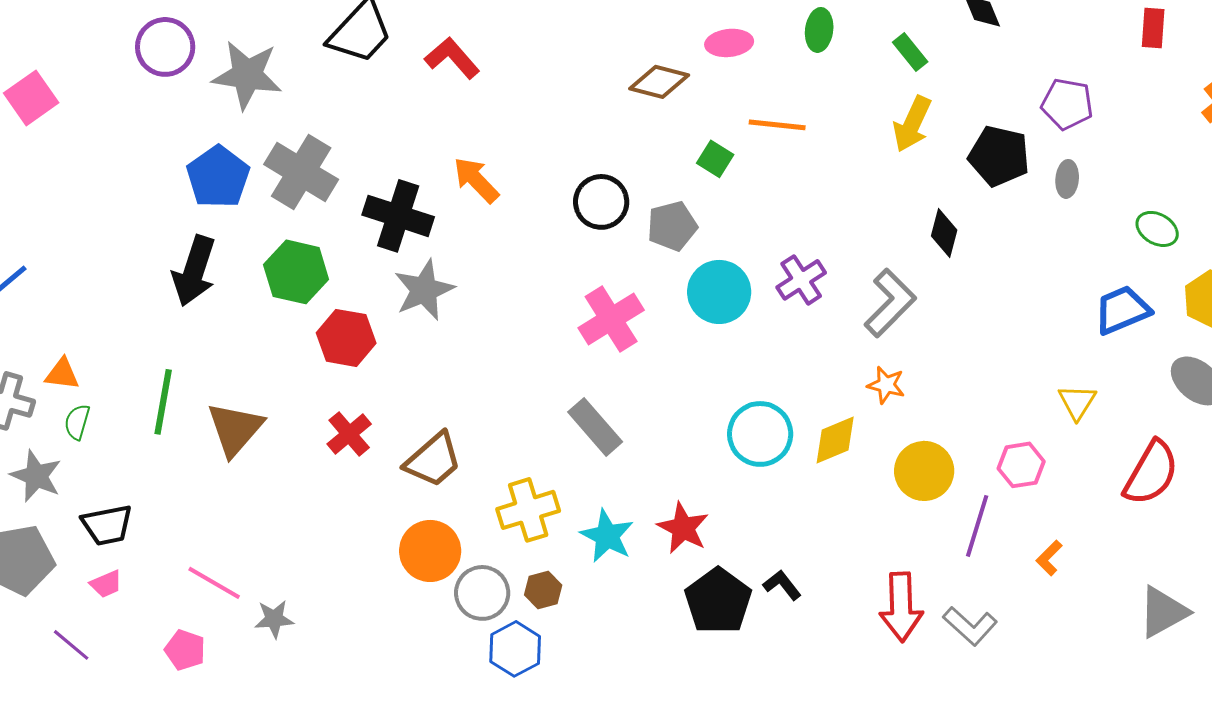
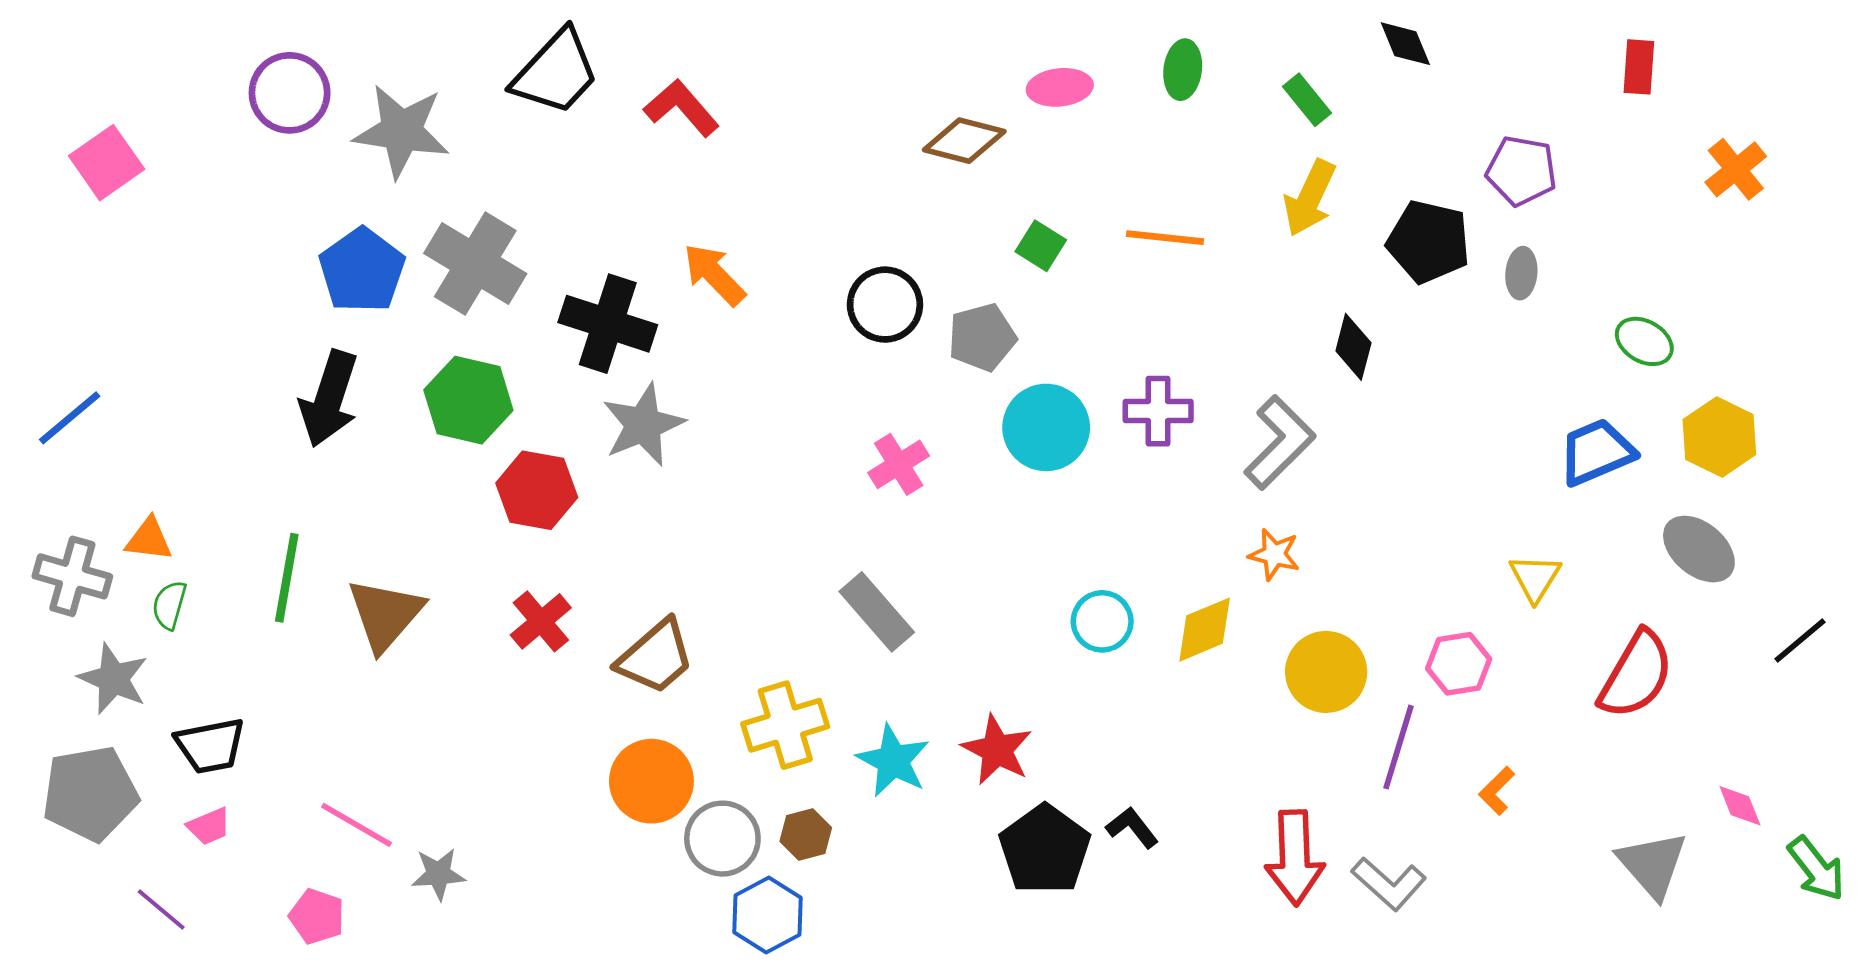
orange line: (777, 125) -> (1165, 238), moved
purple cross: (801, 280) -> (1158, 411), turned 33
pink cross: (611, 319) -> (899, 464), size x0.7
cyan circle: (760, 434) -> (1102, 621), size x0.7
gray triangle: (1163, 612) -> (1652, 864), turned -42

